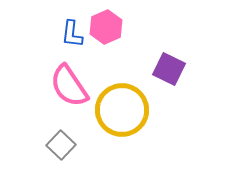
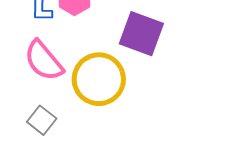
purple square: (169, 69) -> (141, 34), size x1.4

